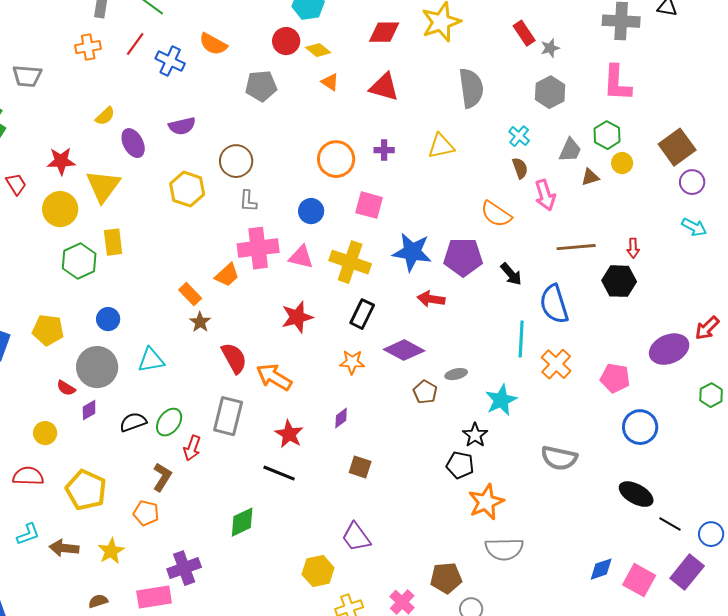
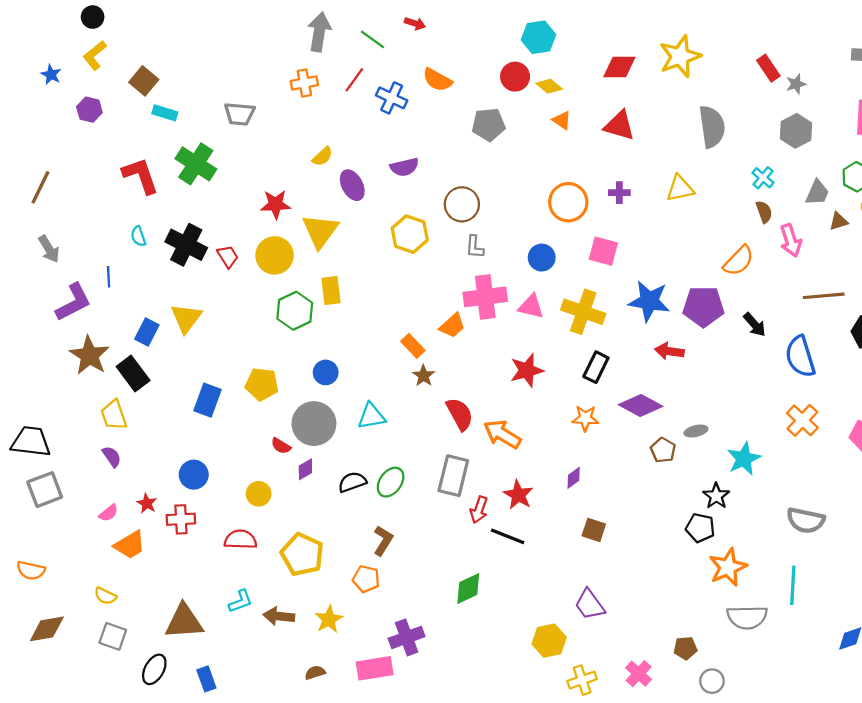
red trapezoid: (16, 184) -> (228, 256), moved
orange semicircle: (496, 214) -> (739, 261), turned -80
cyan line: (521, 339) -> (793, 585), moved
red arrow: (192, 448) -> (479, 510), moved
brown pentagon: (446, 578) -> (685, 648), size x0.7

